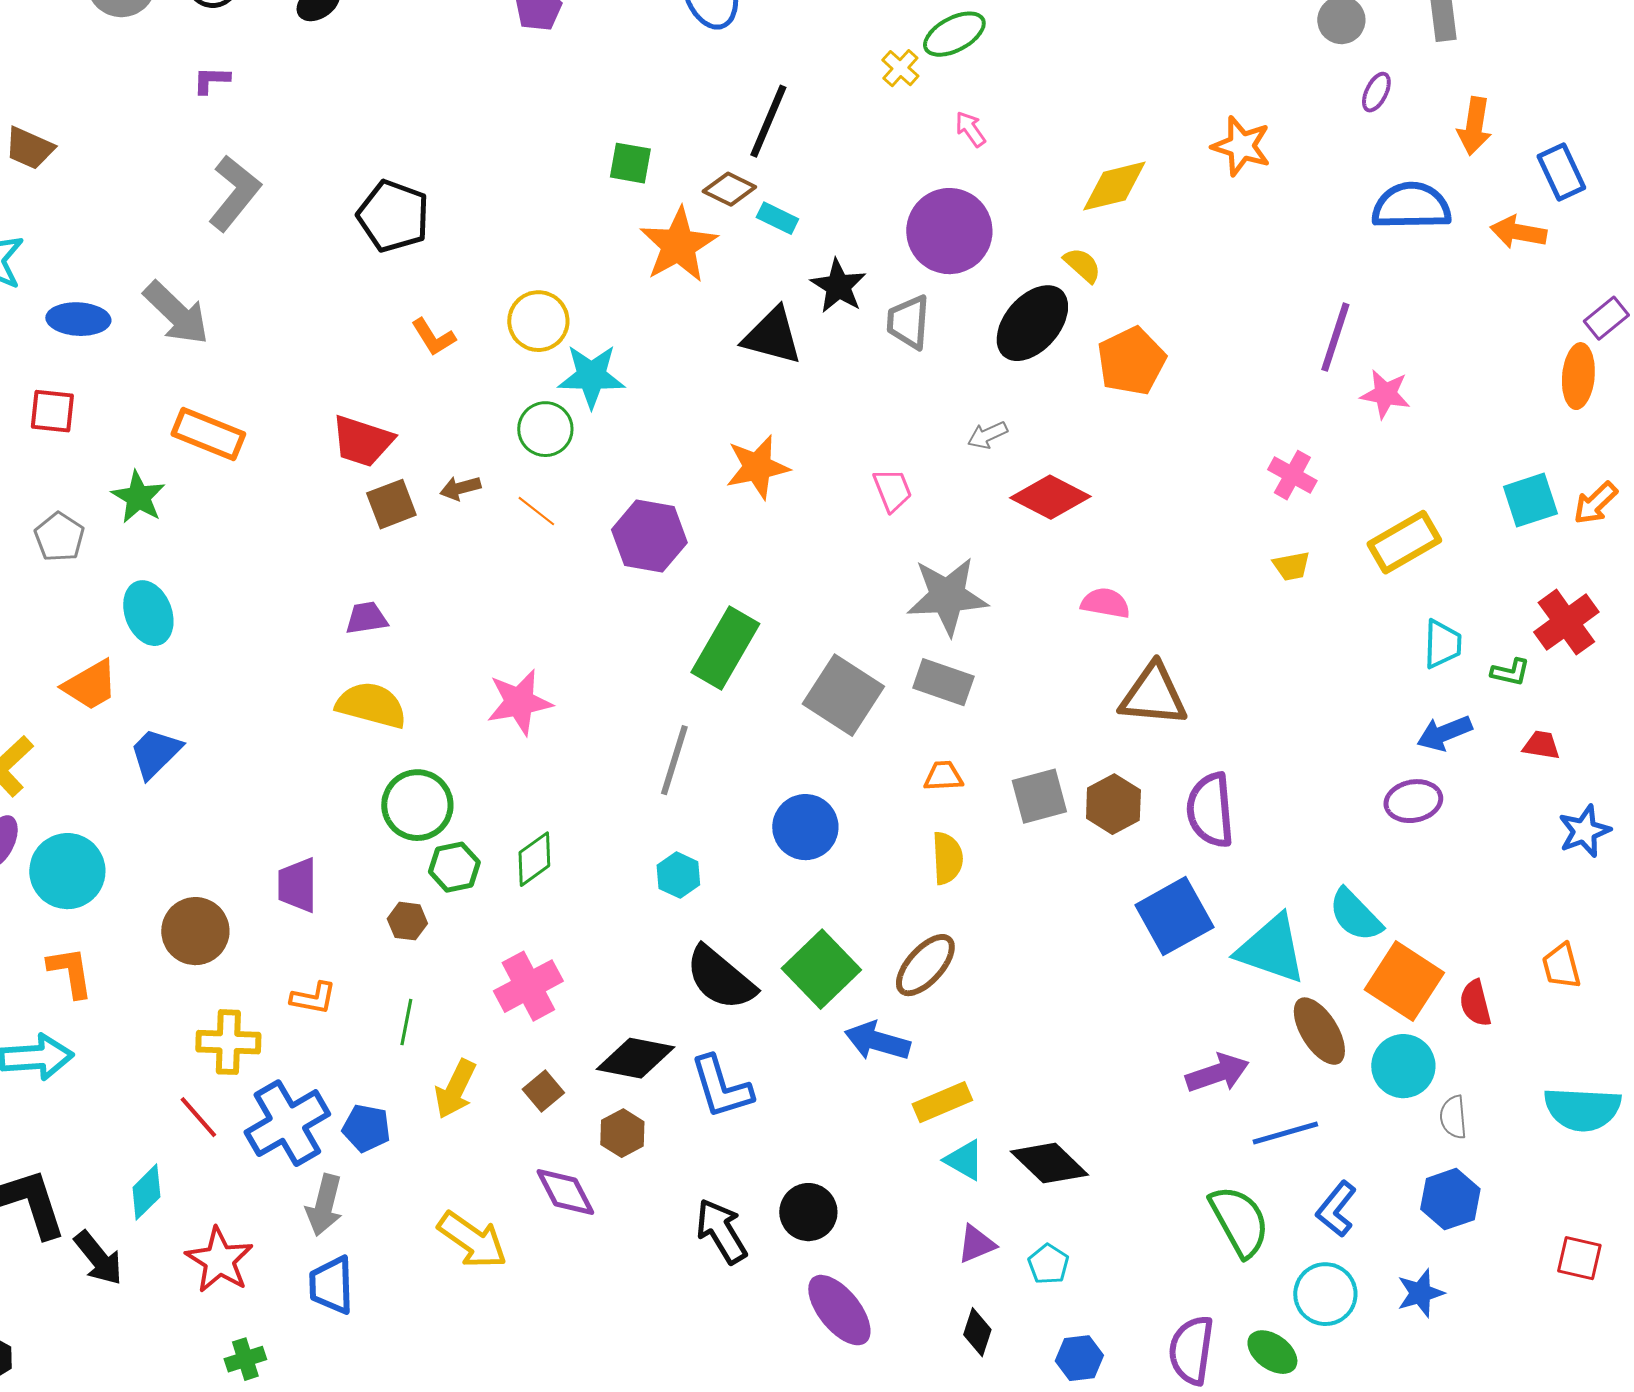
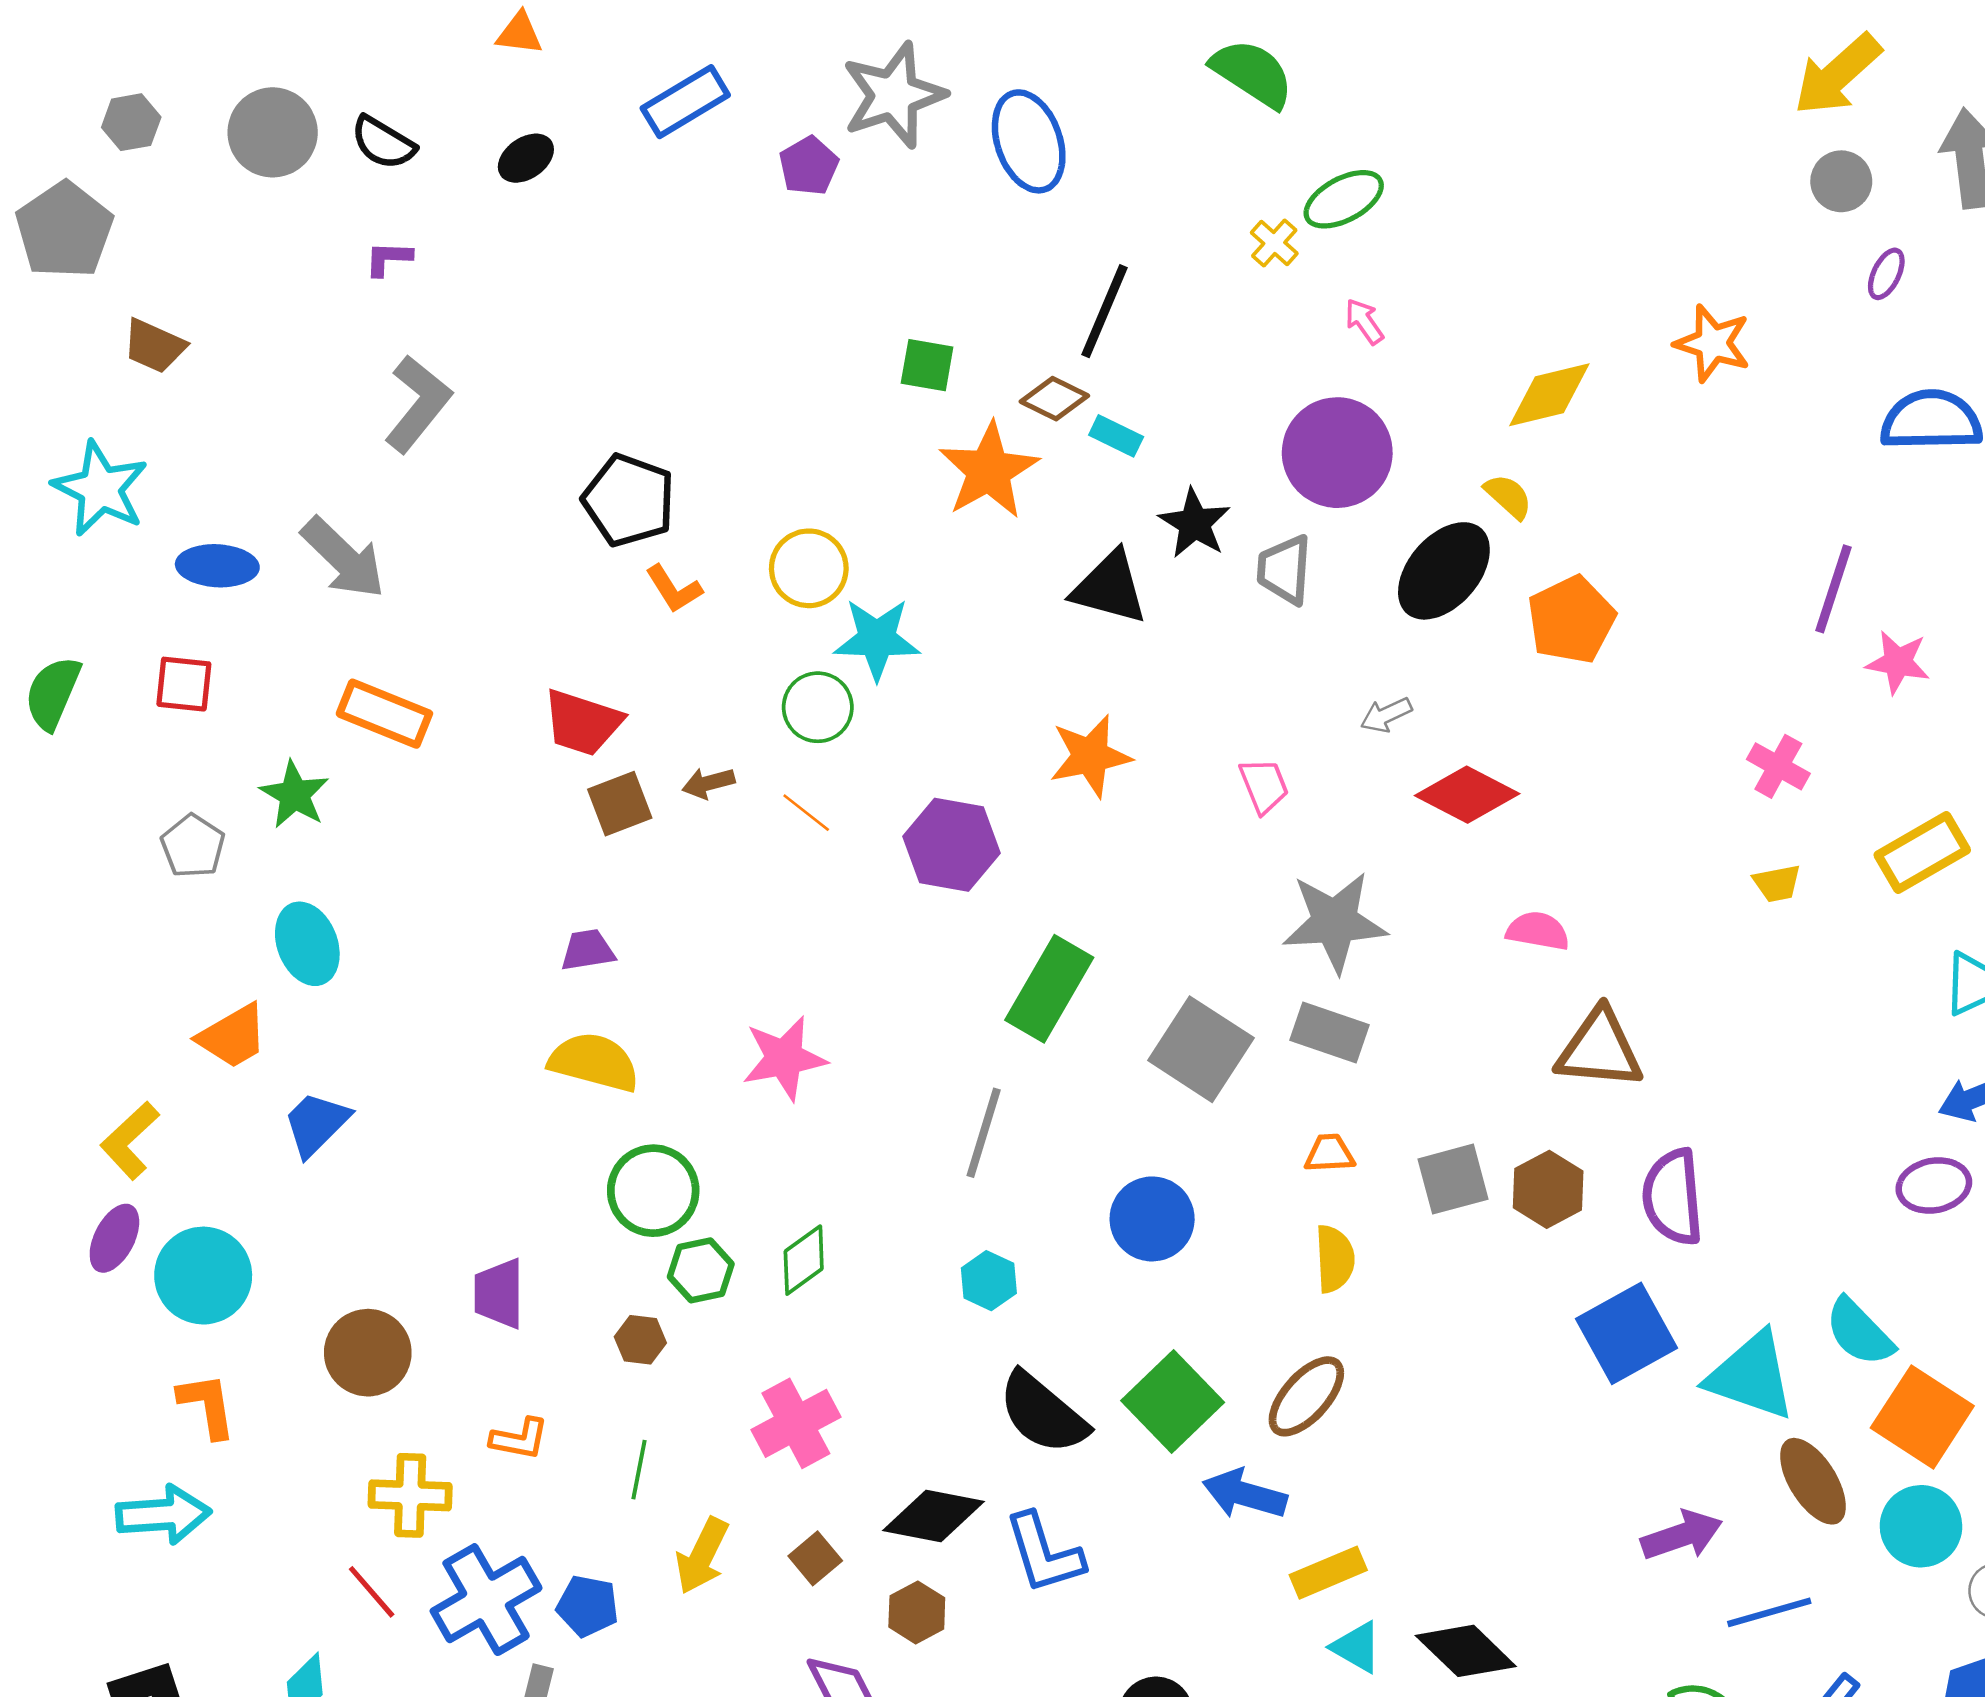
black pentagon: (393, 216) -> (629, 500), moved

